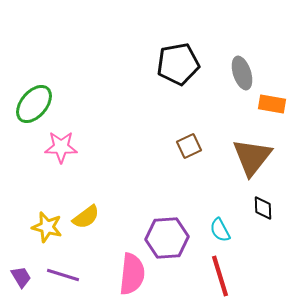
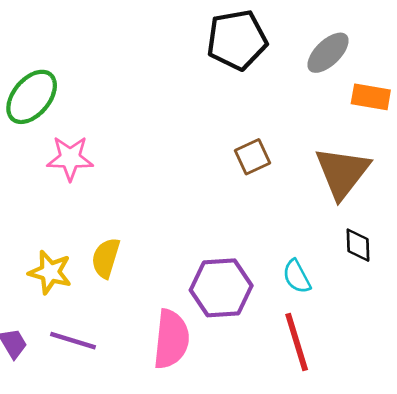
gray ellipse: (242, 73) -> (328, 53), turned 64
yellow semicircle: (86, 217) -> (106, 258), turned 144

